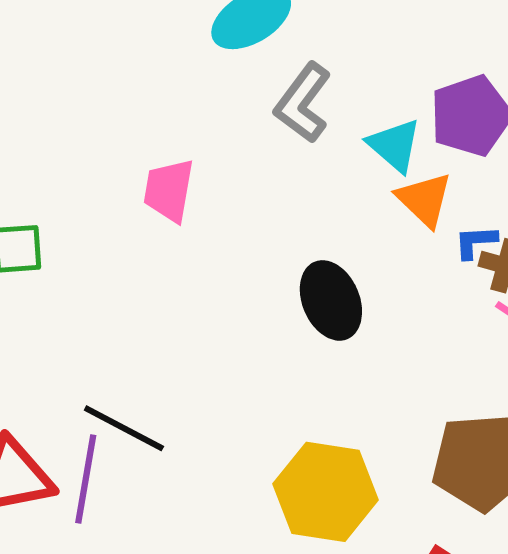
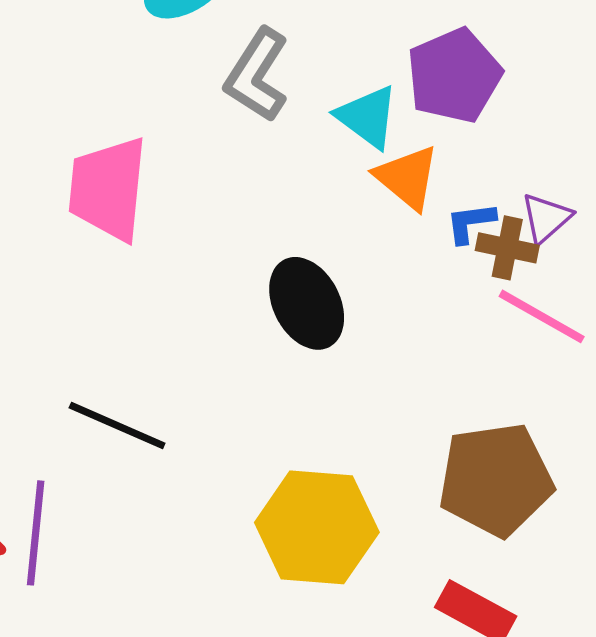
pink trapezoid: (169, 190) -> (108, 189), size x1.4
black line: (124, 428) -> (117, 426), moved

